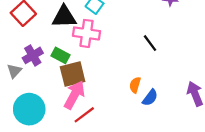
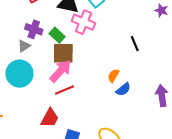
purple cross: (33, 55) -> (34, 29), turned 36
gray triangle: (14, 71) -> (24, 46), moved

